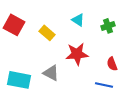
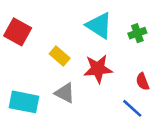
cyan triangle: (78, 20) -> (99, 25), size x1.6
yellow rectangle: (47, 33) -> (60, 56), moved
blue line: (104, 85) -> (132, 108), turned 30

